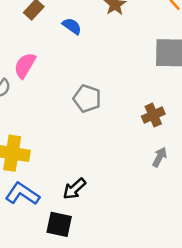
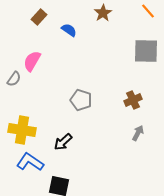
gray pentagon: (87, 99) -> (81, 100), moved
black arrow: (74, 189) -> (63, 142), moved

